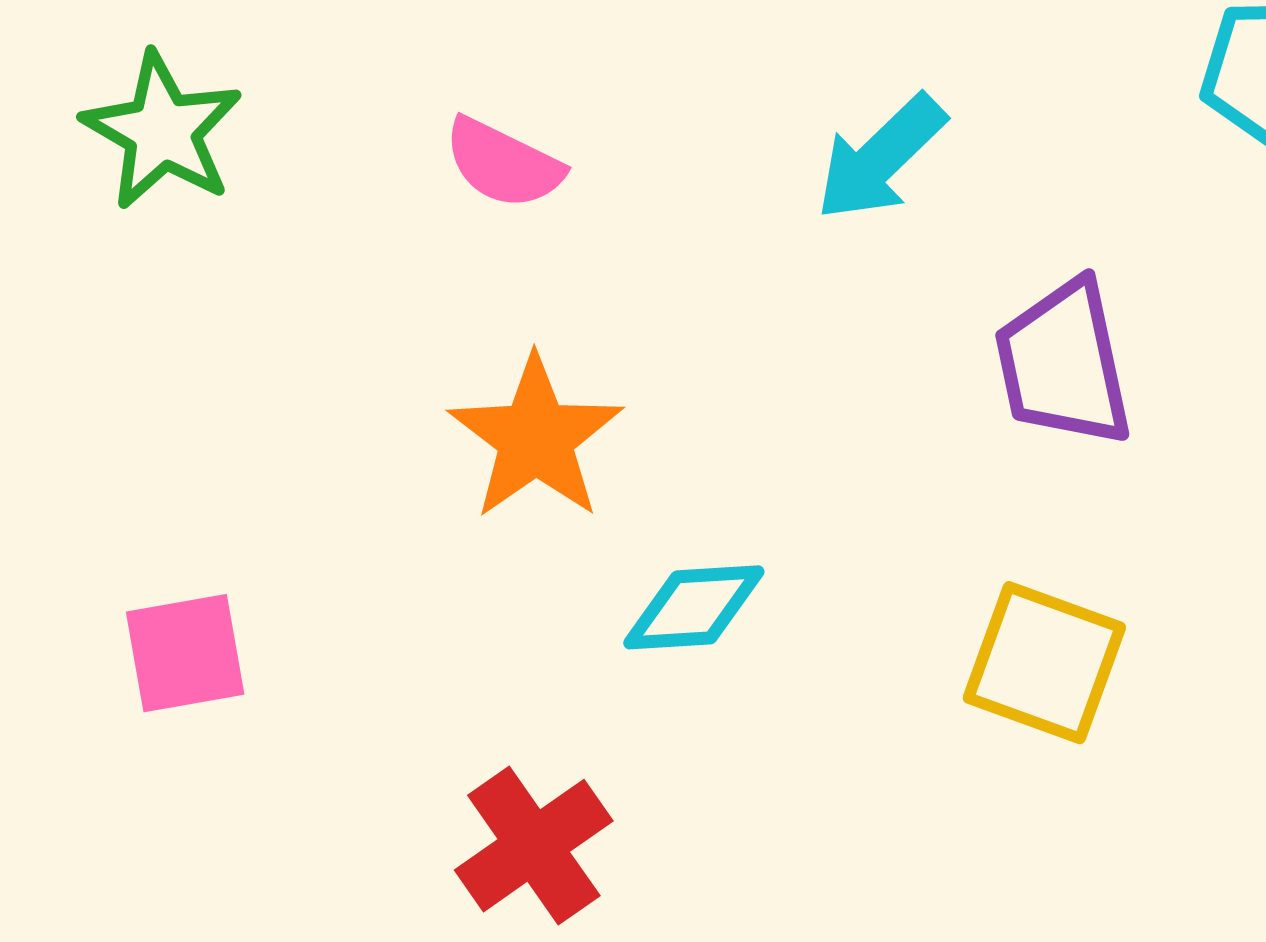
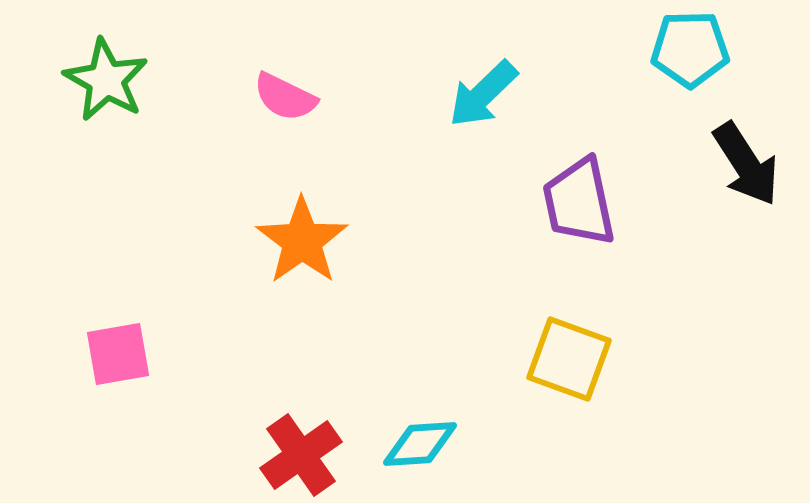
cyan diamond: (694, 607) -> (420, 444), moved

